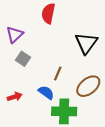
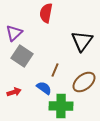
gray square: (23, 59) -> (22, 56), size x1.5

